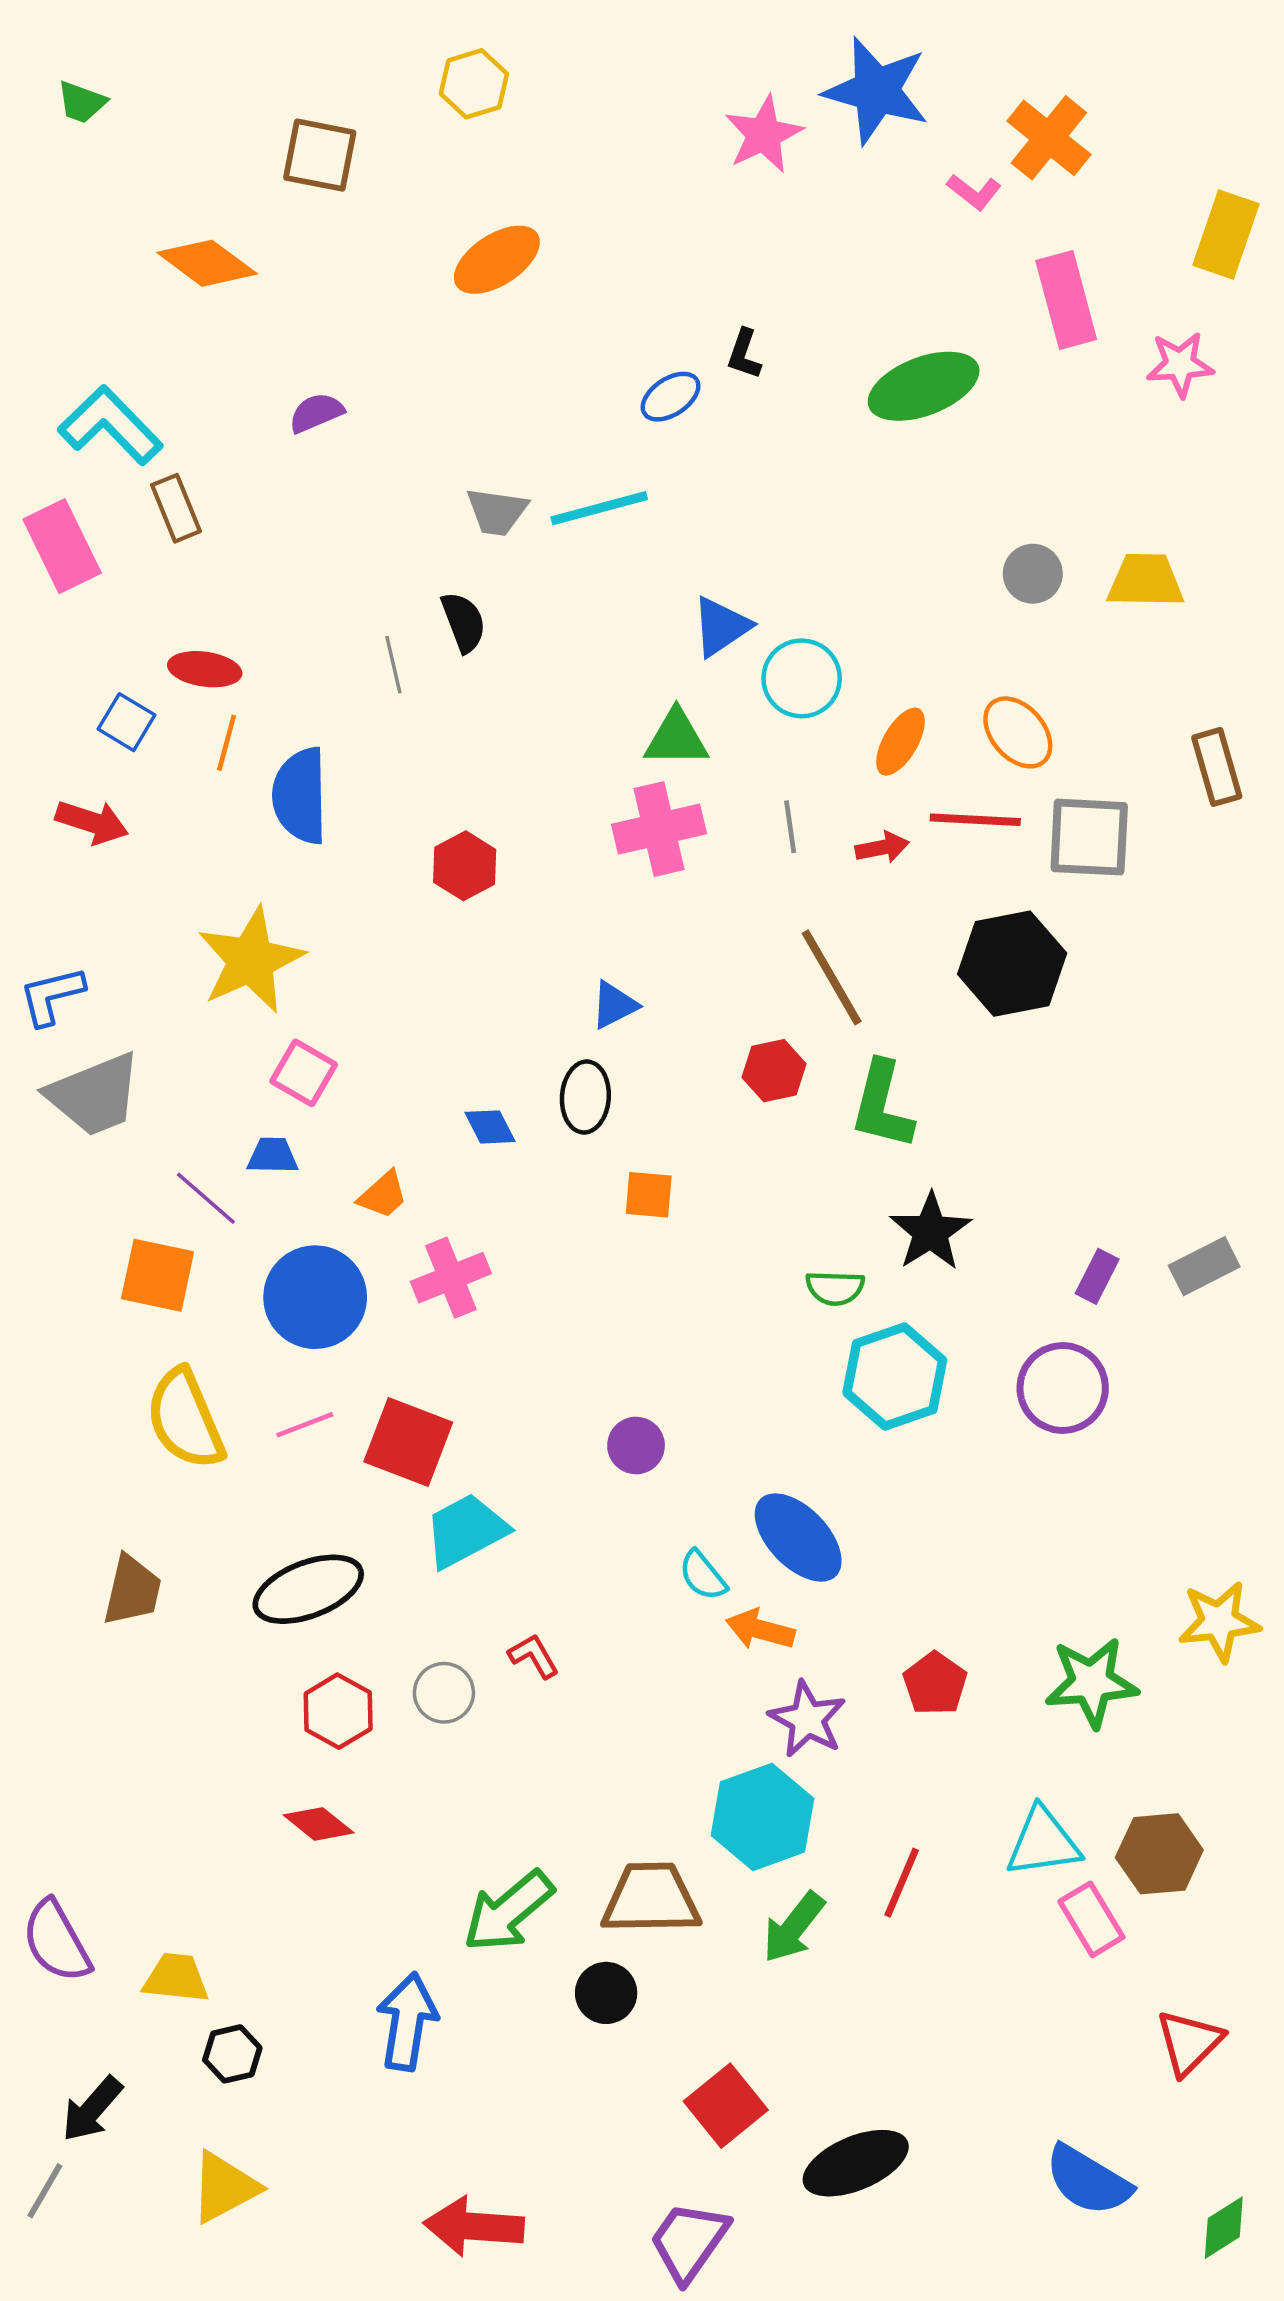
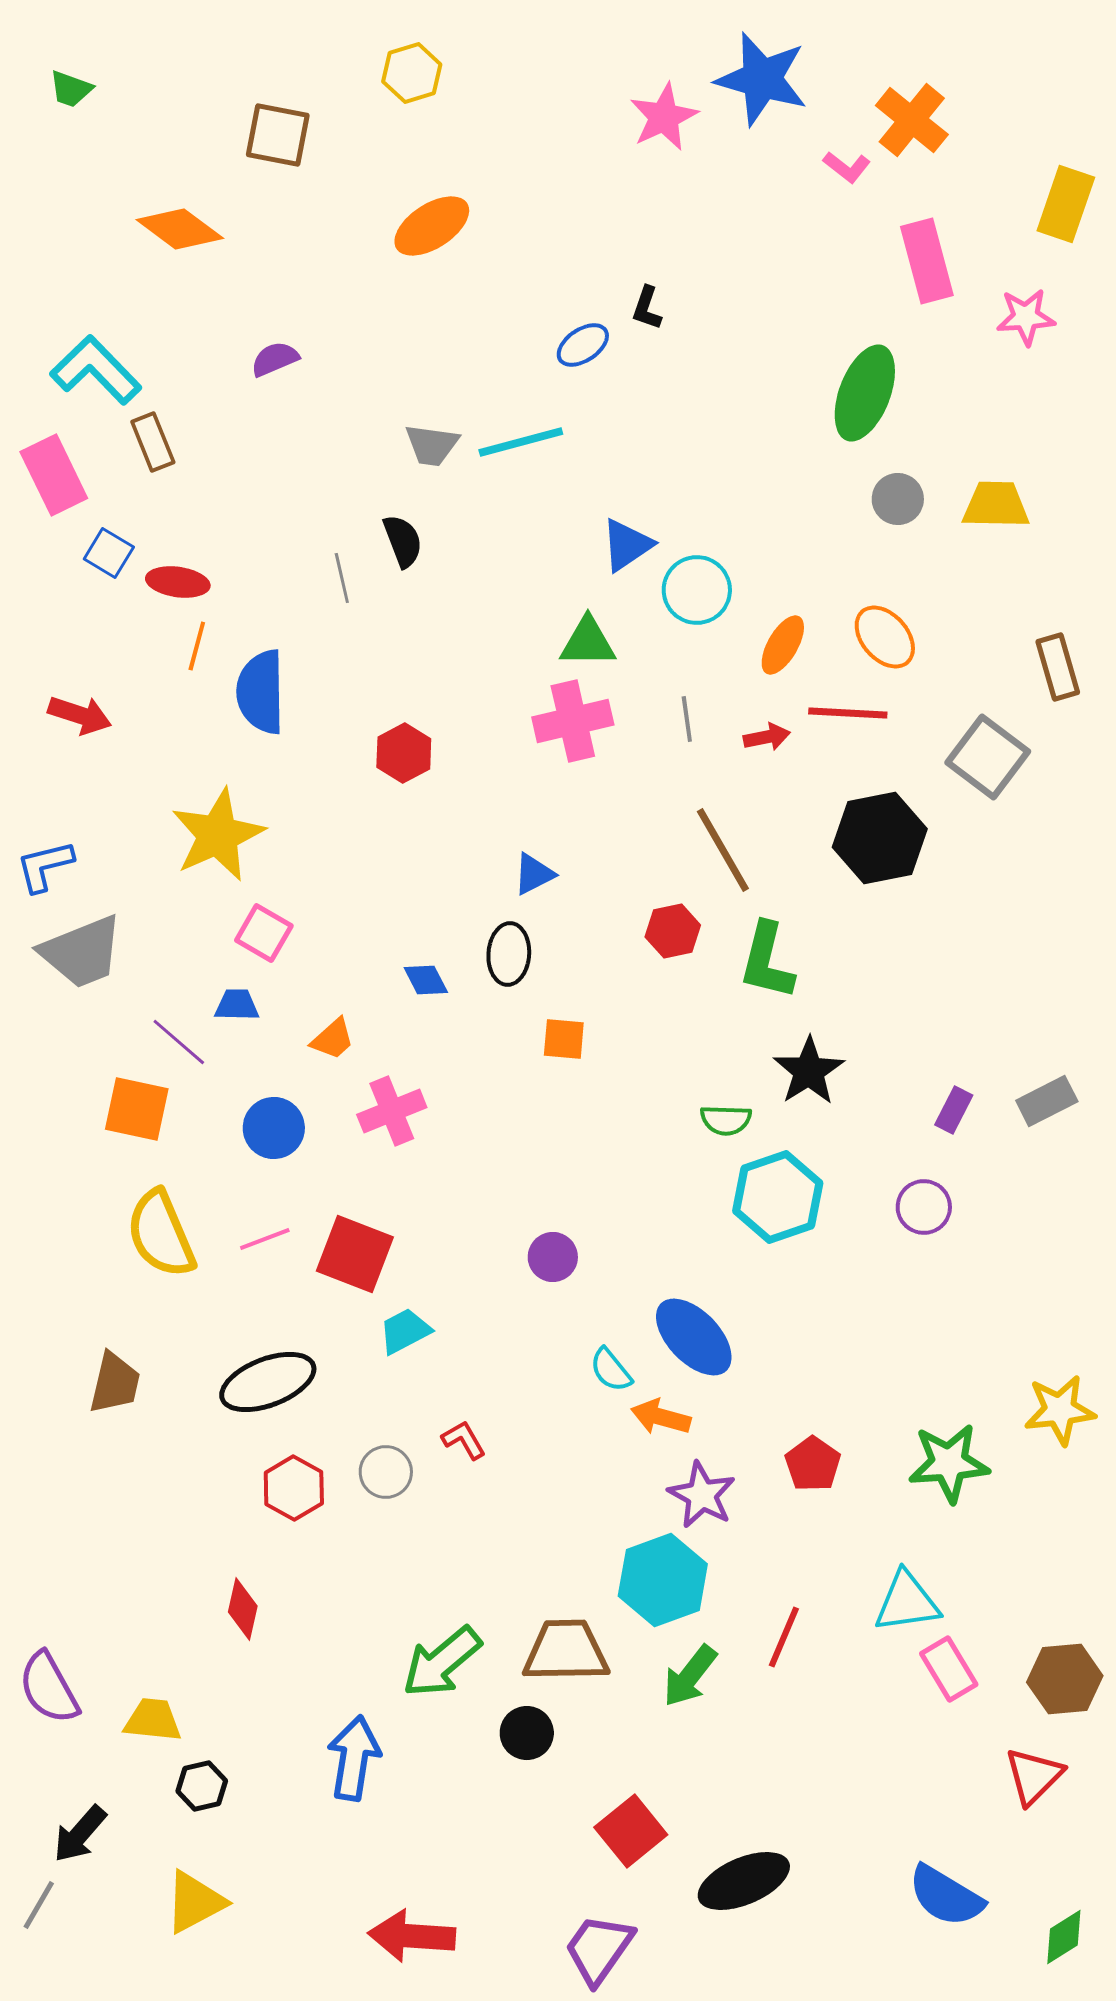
green ellipse: (924, 386) -> (865, 393), moved, turned -48
blue square: (127, 722) -> (109, 553), moved
gray square: (1089, 837) -> (988, 757), moved, turned 34
blue circle: (315, 1297) -> (274, 1128), size x0.7
purple circle: (1063, 1388) -> (924, 1207), size x0.7
cyan trapezoid: (466, 1531) -> (405, 1331), size x0.7
red diamond: (319, 1824) -> (243, 1609), moved, turned 64
brown hexagon: (1159, 1854) -> (1065, 1679), moved

